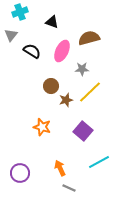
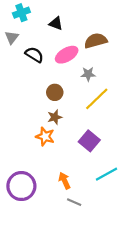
pink ellipse: (62, 51) -> (67, 55), turned 35
brown star: (66, 100) -> (55, 117), moved
purple circle: (20, 173) -> (21, 186), size x1.4

